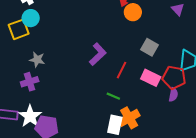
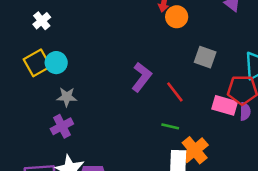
cyan circle: (31, 18) -> (56, 63), moved
red line: (122, 70) -> (175, 92), turned -54
pink rectangle: (151, 78) -> (225, 105), moved

